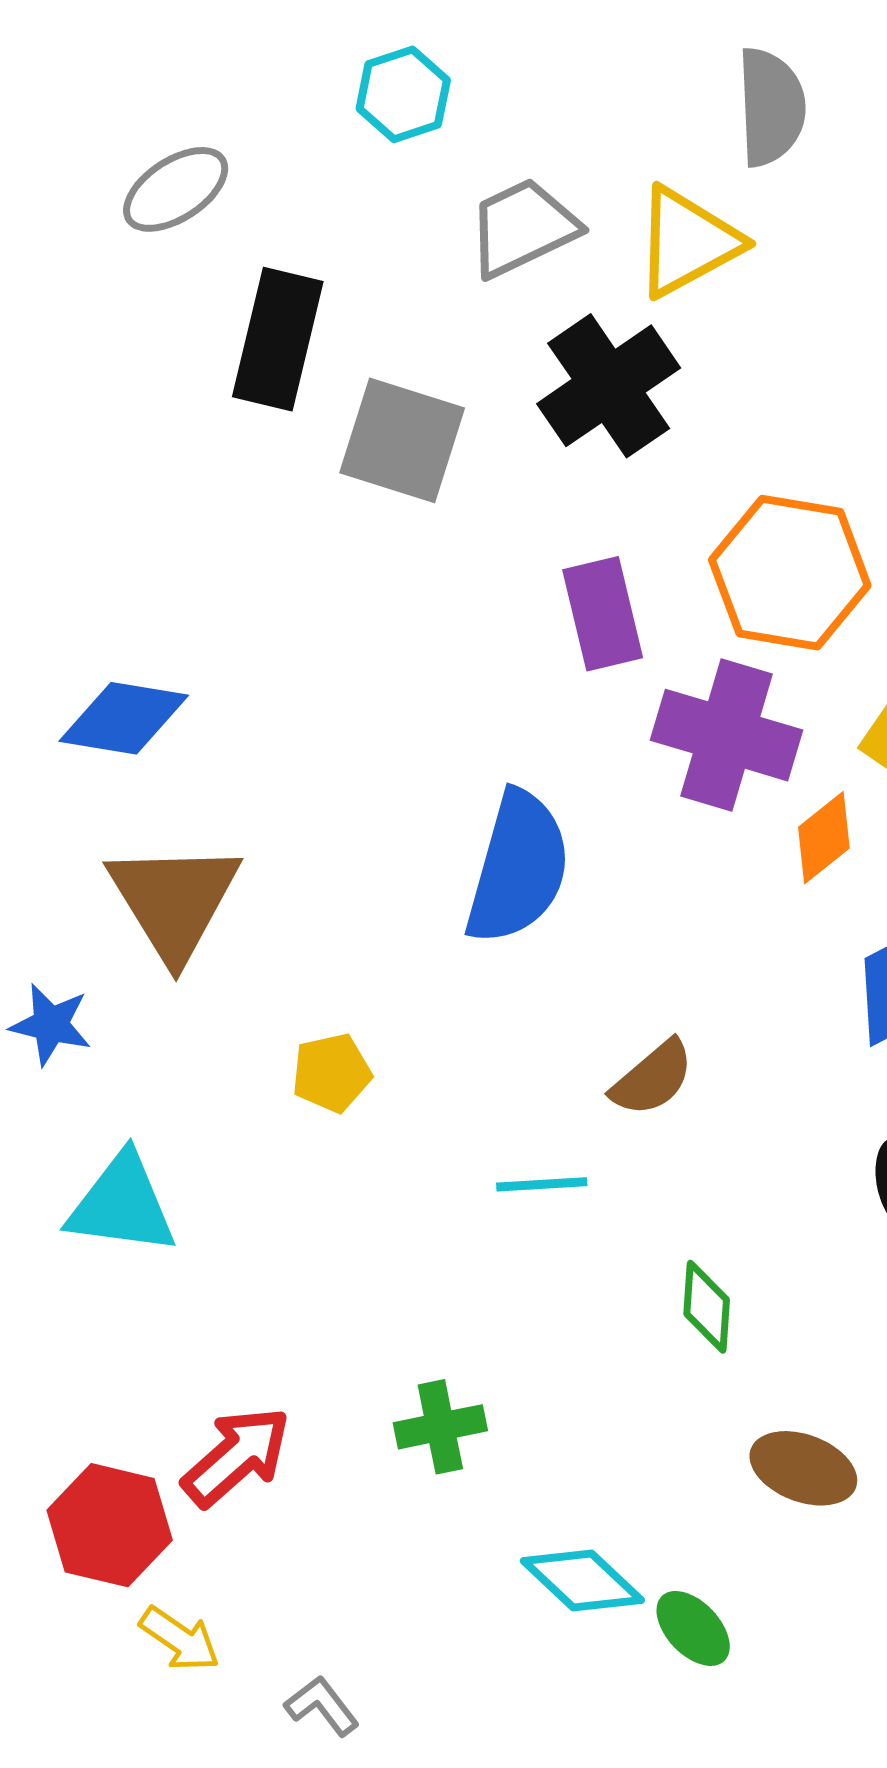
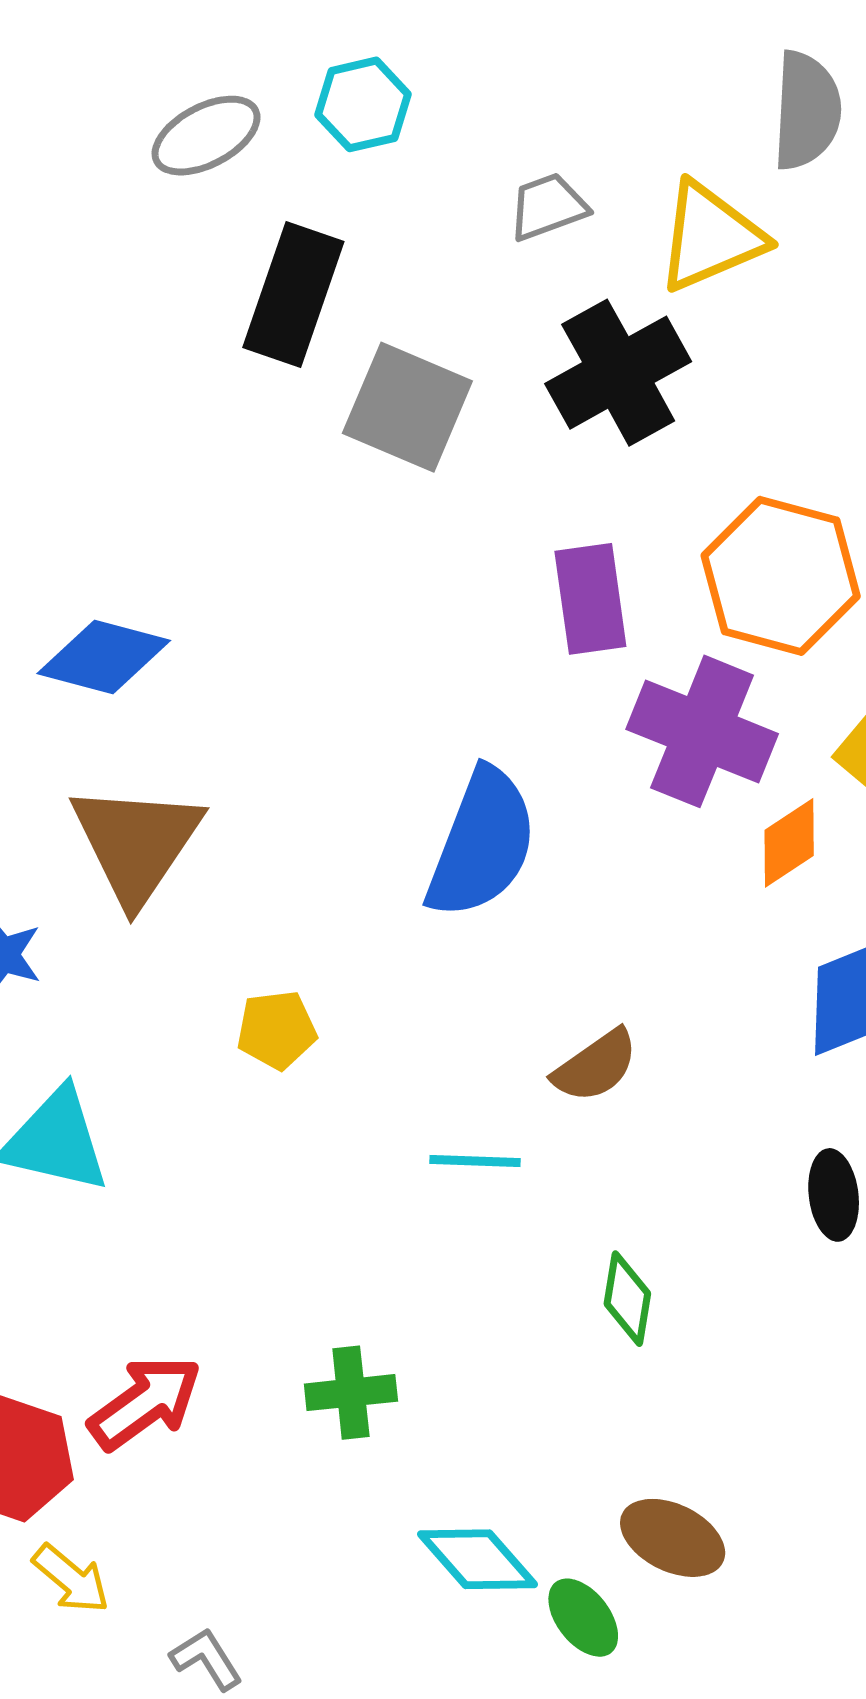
cyan hexagon: (403, 94) -> (363, 104), moved
gray trapezoid: (523, 228) -> (548, 207), size x0.7
brown ellipse: (803, 1468) -> (673, 1538), moved

